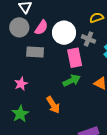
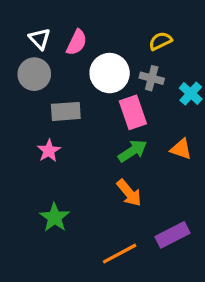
pink semicircle: (41, 27) -> (77, 42), moved
pink star: (21, 84) -> (49, 151), moved
orange arrow: (53, 105) -> (129, 193), moved

